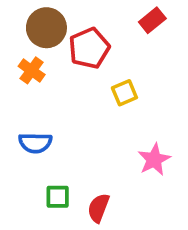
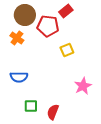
red rectangle: (152, 20) -> (66, 11), moved
red pentagon: (89, 48) -> (48, 26), turned 30

